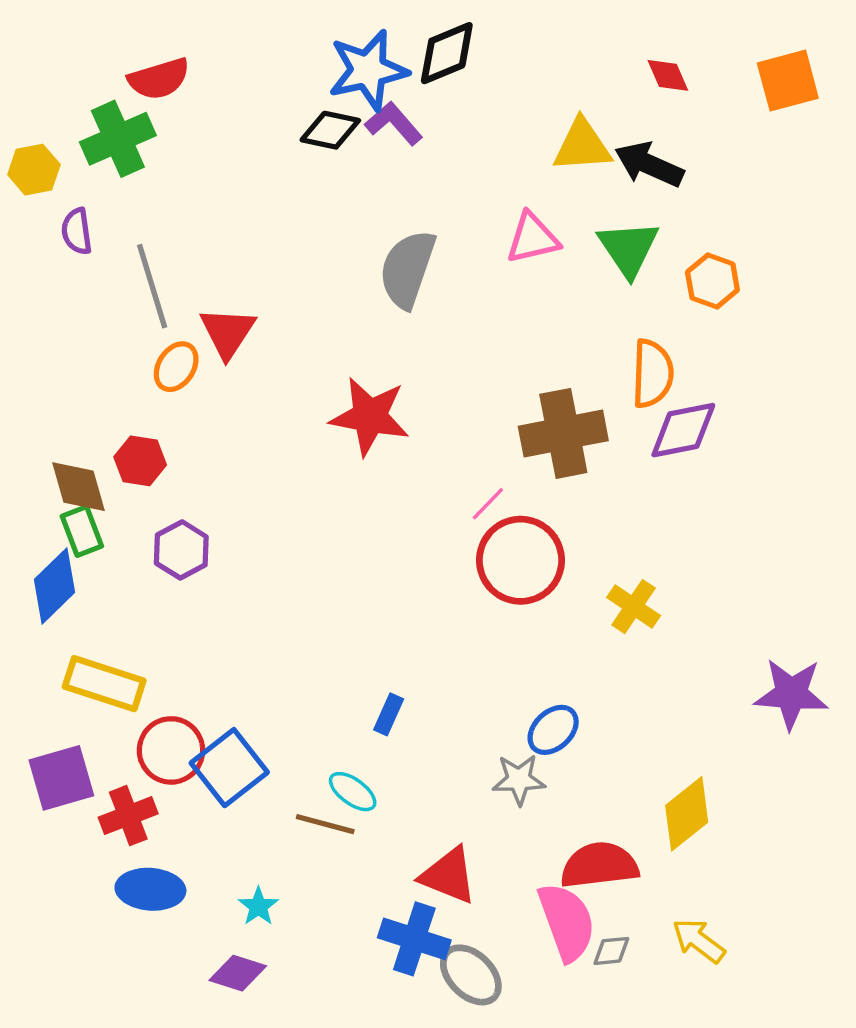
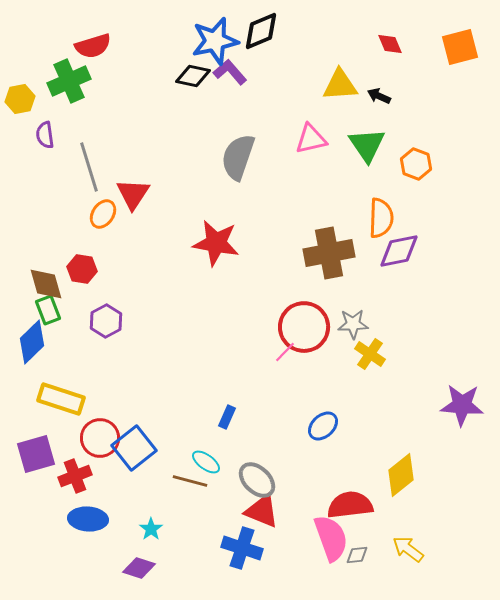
black arrow: (649, 164) -> (379, 96), size x0.6
pink line: (488, 504) -> (285, 352), moved
gray star: (519, 780) -> (353, 324), moved
gray ellipse: (471, 975) -> (257, 480), moved

